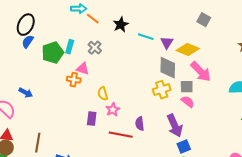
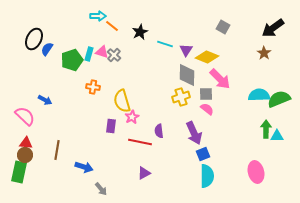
black ellipse: (26, 25) -> (34, 39), moved
pink triangle: (83, 69) -> (102, 52), moved
yellow semicircle: (103, 94) -> (122, 101), size x1.6

